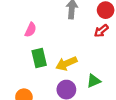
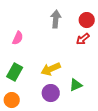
green rectangle: (39, 58) -> (15, 72), moved, turned 42

